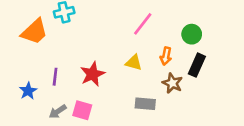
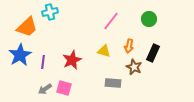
green circle: (192, 34) -> (149, 19), moved
blue star: (28, 91) -> (20, 55), moved, size x1.6

